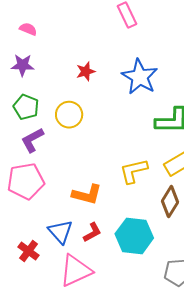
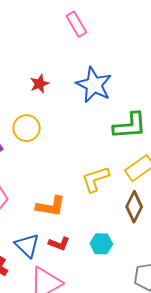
red L-shape: (92, 232) -> (59, 244), turned 55
cyan hexagon: (134, 236) -> (101, 244), size x0.6

